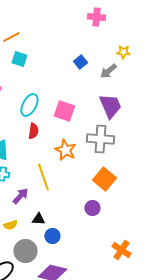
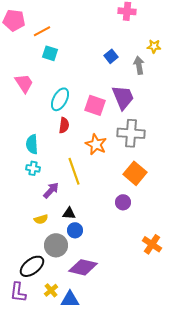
gray arrow: (108, 71) -> (139, 65), turned 120
purple trapezoid: (110, 106) -> (123, 97), moved
blue circle: (52, 236) -> (75, 230), moved

